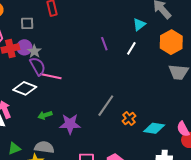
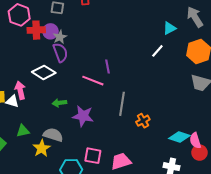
purple line: (104, 44) -> (108, 66), moved
pink line: (51, 76) -> (93, 81), moved
gray line: (106, 106) -> (122, 104), turned -35
cyan diamond: (154, 128) -> (179, 137), moved

